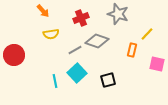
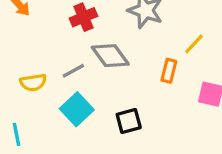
yellow semicircle: (51, 34) -> (33, 82), moved
gray diamond: (97, 41) -> (110, 56), turned 35
cyan line: (55, 81) -> (16, 134), moved

